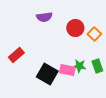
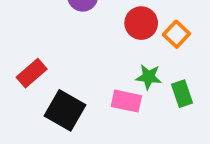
green star: (79, 66) -> (149, 77), moved
black square: (47, 74) -> (65, 110), moved

